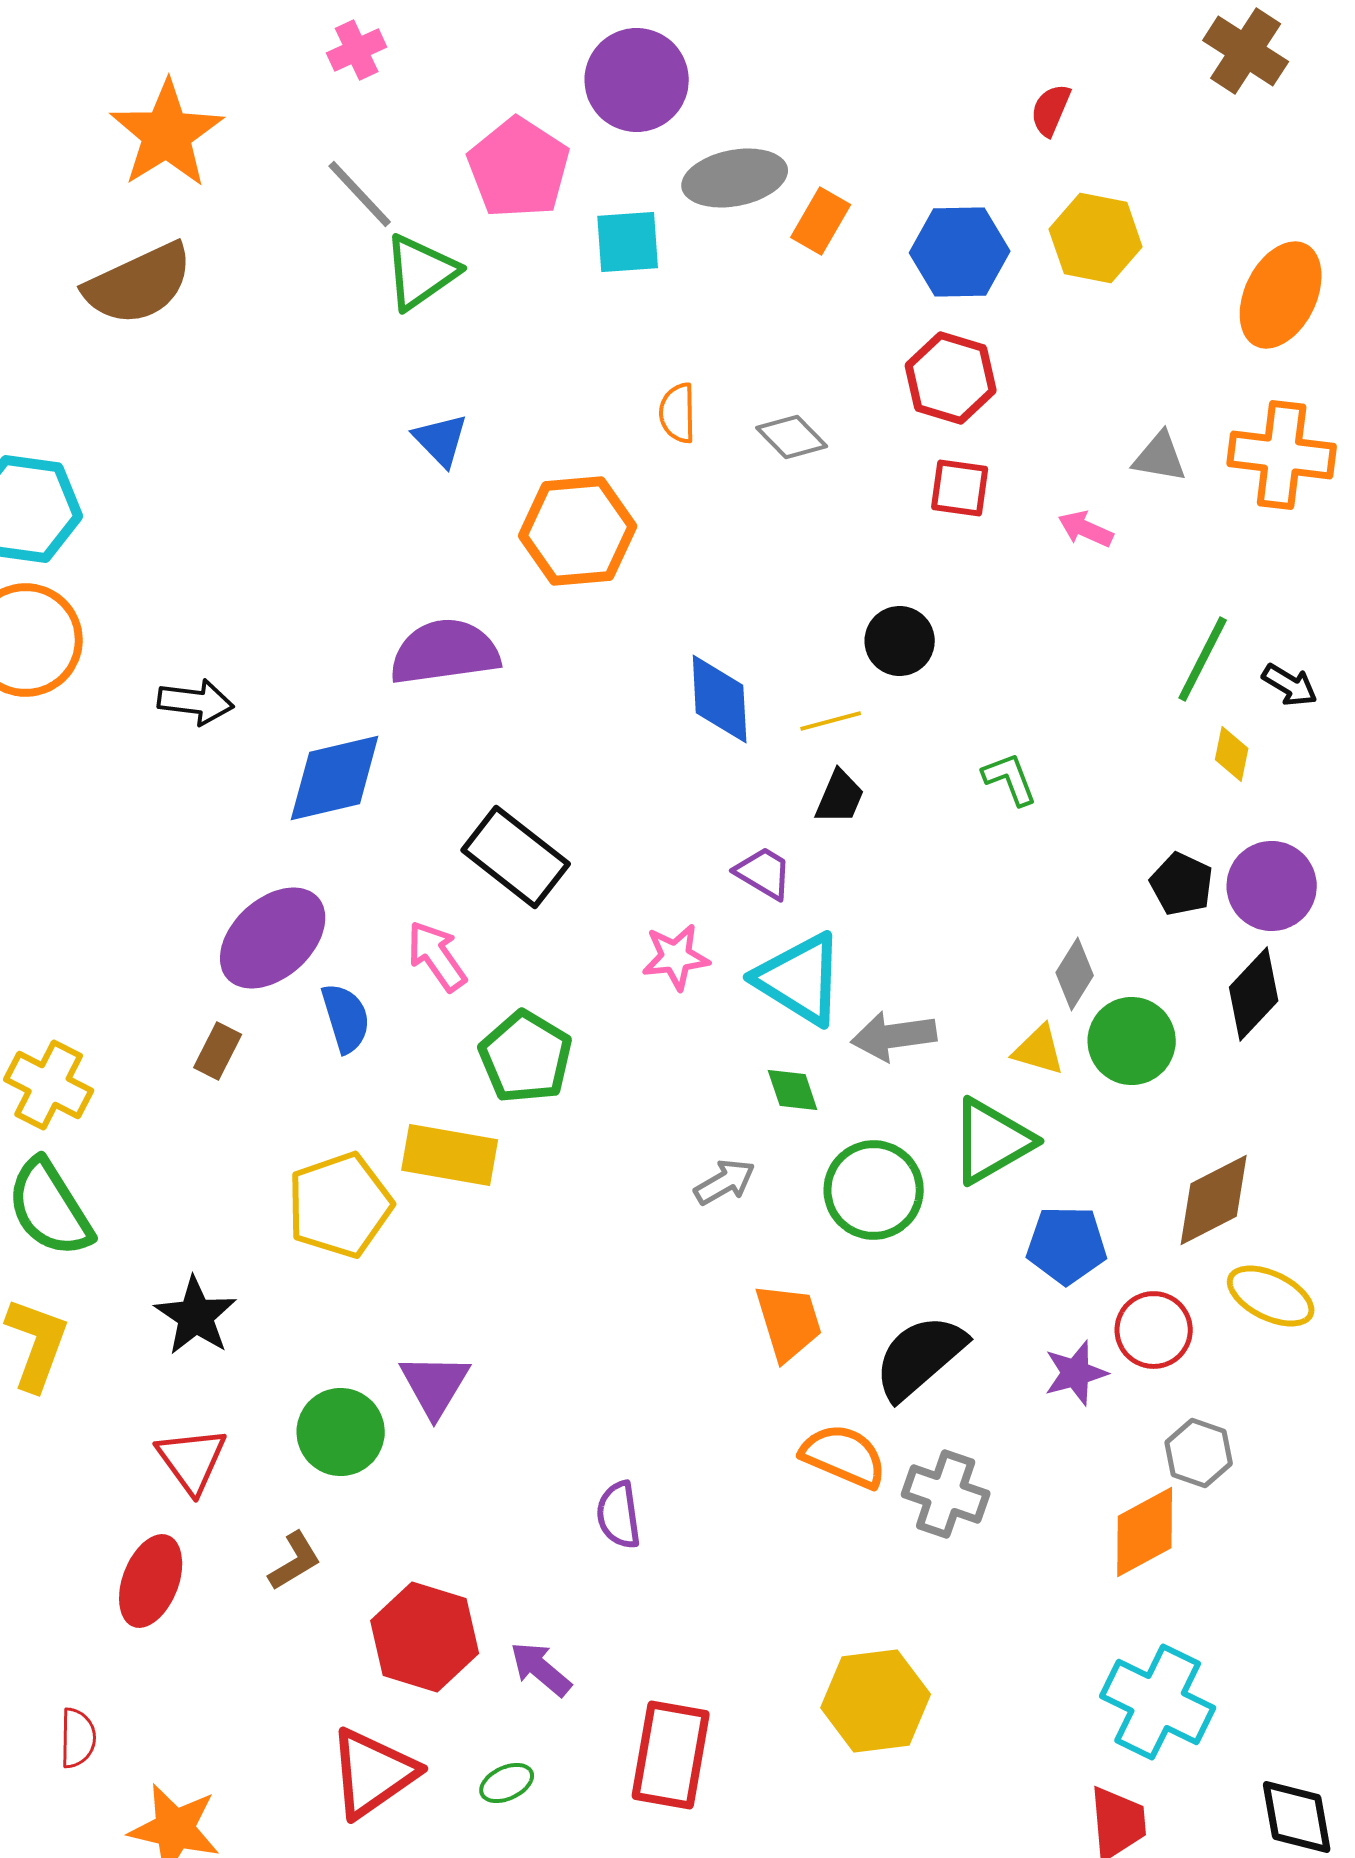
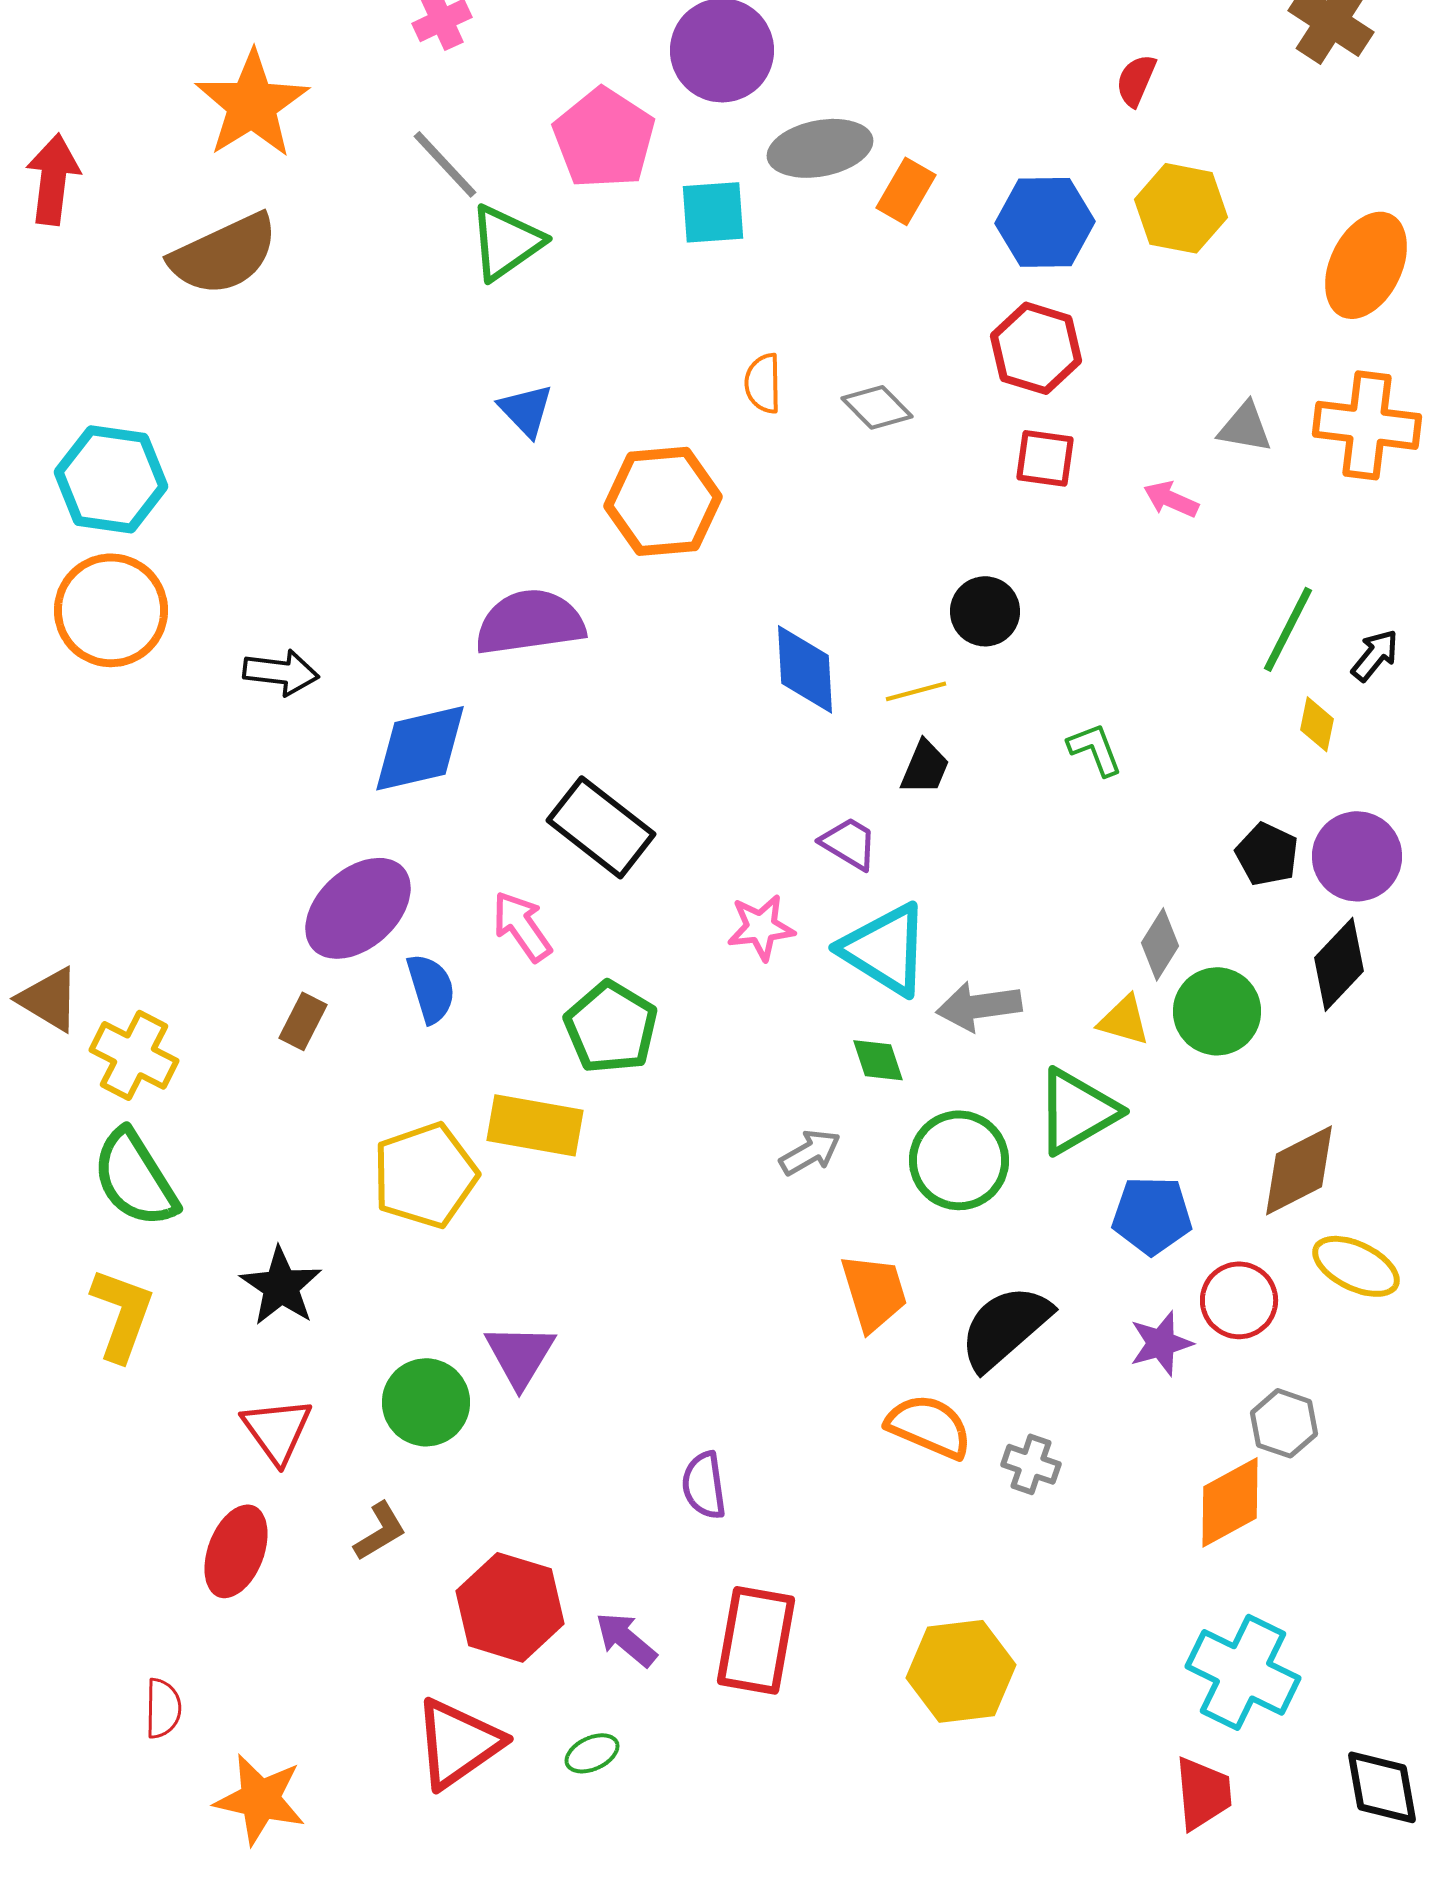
black arrow: (1290, 685) -> (1375, 655), turned -82
gray cross: (946, 1494) -> (1031, 1464), size x0.7
red rectangle: (671, 1755) -> (756, 1640), moved

